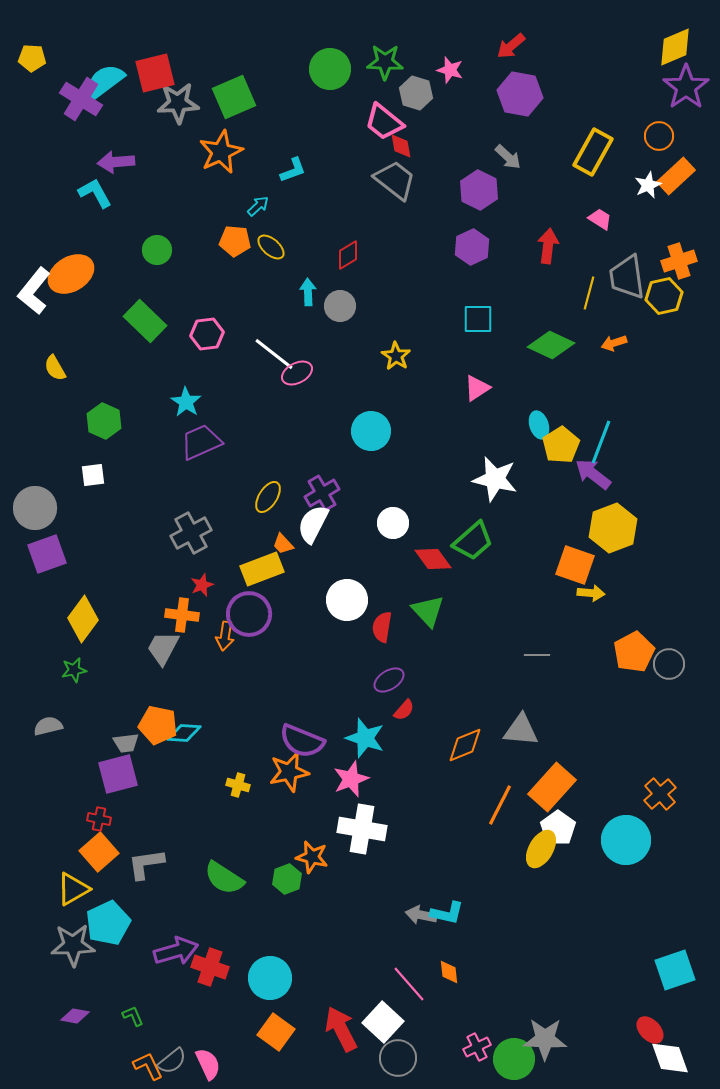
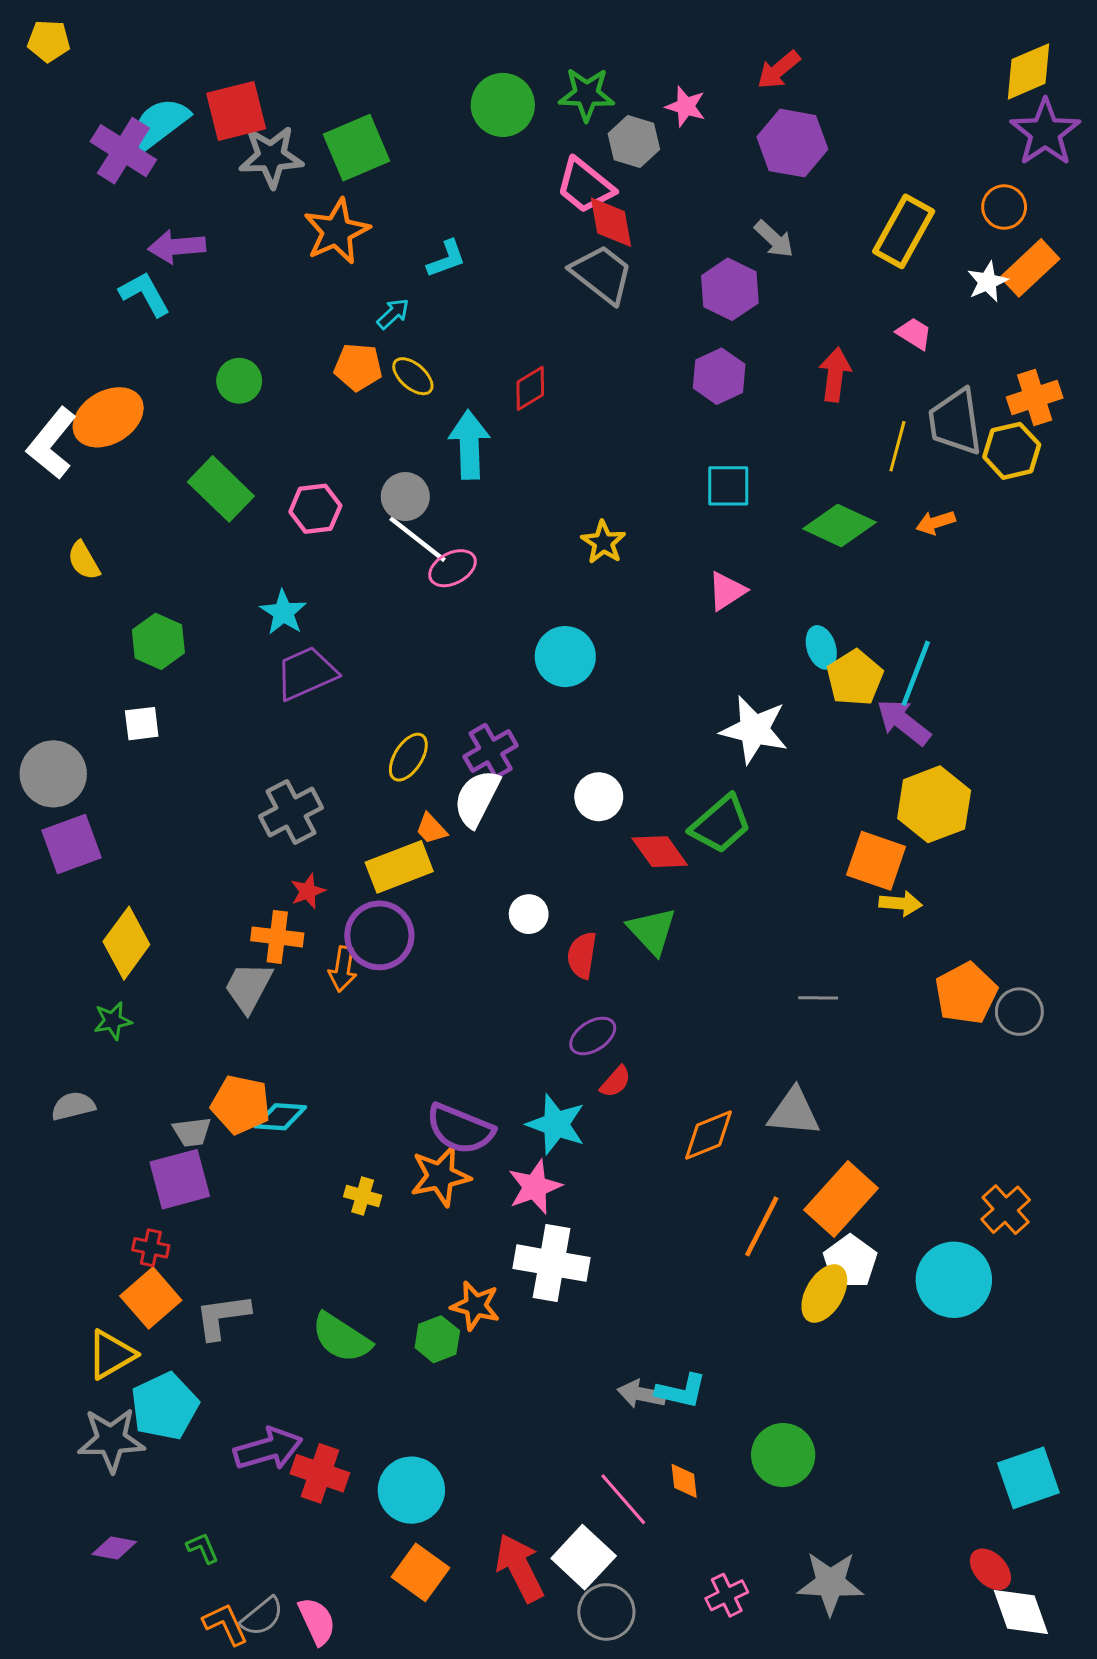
yellow pentagon: (32, 58) -> (49, 41), moved
red diamond: (401, 146) -> (611, 222), size x1.4
cyan arrow: (308, 292) -> (469, 445), size x1.6
gray circle: (340, 306) -> (405, 497), moved
white circle: (347, 600) -> (529, 914), size x0.6
green circle: (514, 1059) -> (783, 1455), moved

